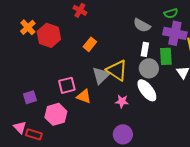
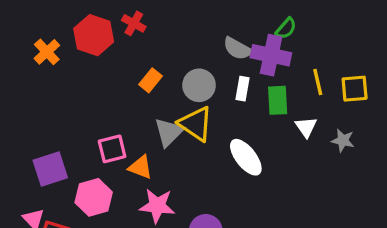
green semicircle: (171, 13) -> (286, 28), turned -32
purple cross: (175, 33) -> (271, 55), moved
red hexagon: (49, 35) -> (94, 35), moved
gray circle: (149, 68) -> (199, 85), moved
purple square: (30, 97) -> (50, 169), size x1.5
pink star: (122, 101) -> (157, 206), moved, size x1.5

